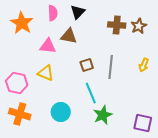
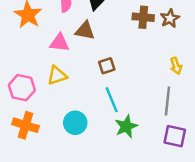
yellow arrow: (144, 65) -> (176, 66), turned -40
gray line: (111, 67) -> (167, 101), moved
yellow triangle: (46, 73) -> (57, 75), turned -42

